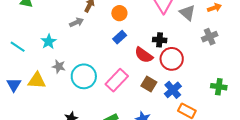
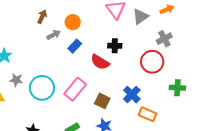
gray triangle: (187, 13) -> (140, 17), turned 48
gray arrow: (76, 22) -> (54, 35), moved
red circle: (172, 59) -> (152, 62), moved
brown square: (149, 84) -> (102, 101), moved

